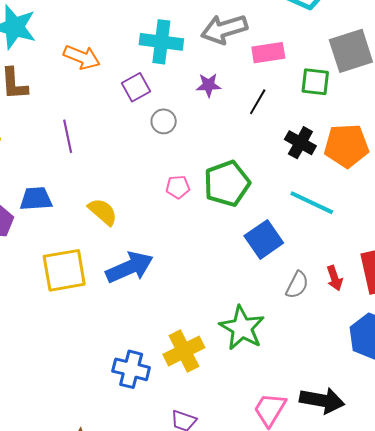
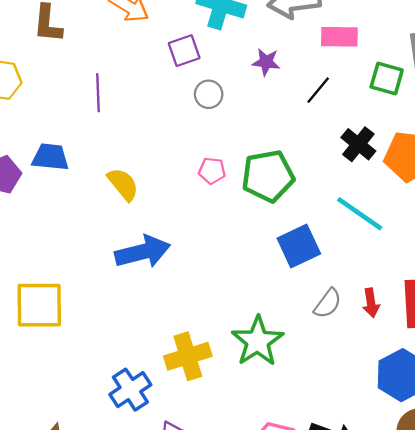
yellow square: (64, 270) -> (39, 305), moved
blue cross: (131, 369) -> (130, 390), moved, turned 33

